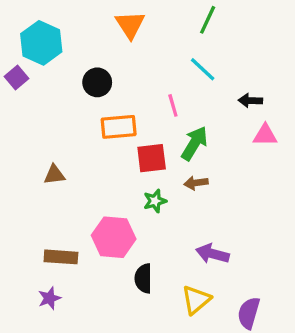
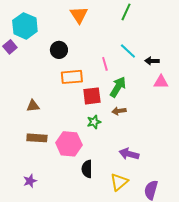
cyan line: (203, 69) -> (128, 51), moved
brown rectangle: (61, 257) -> (37, 138), moved

